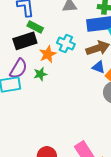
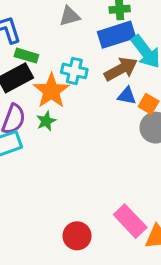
orange star: (48, 54) -> (51, 91), size x1.4

